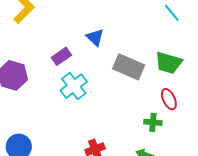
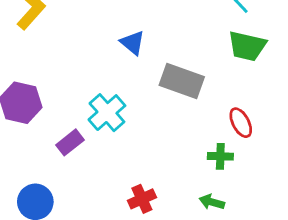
purple rectangle: (61, 56) -> (70, 142), moved
green trapezoid: (168, 63) -> (247, 46), moved

